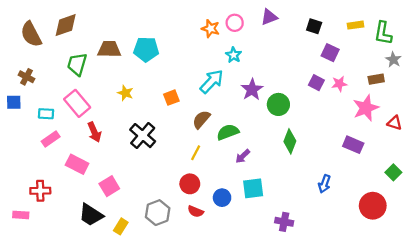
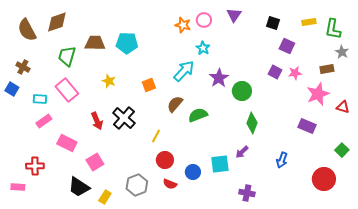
purple triangle: (269, 17) -> (234, 15), turned -35
blue square: (14, 102) -> (12, 89), turned 32
red arrow: (94, 132) -> (97, 121), moved
yellow line: (196, 153) -> (156, 136), moved
purple arrow: (243, 156) -> (242, 152), moved

